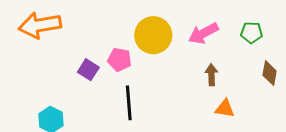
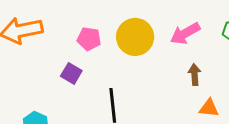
pink pentagon: (120, 60) -> (89, 39), moved

